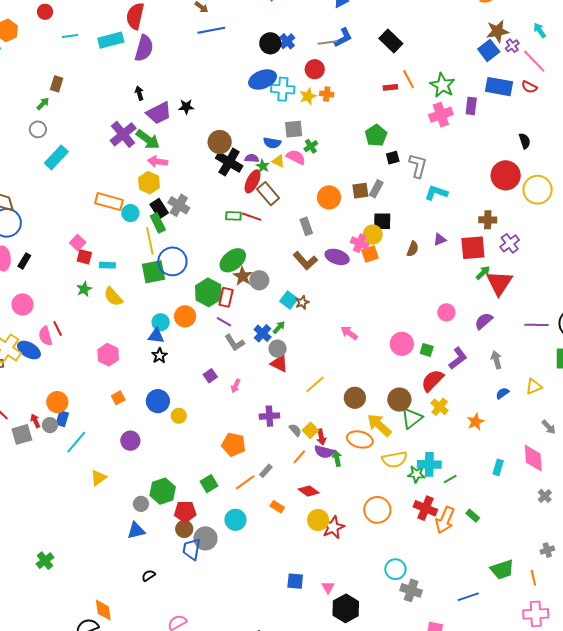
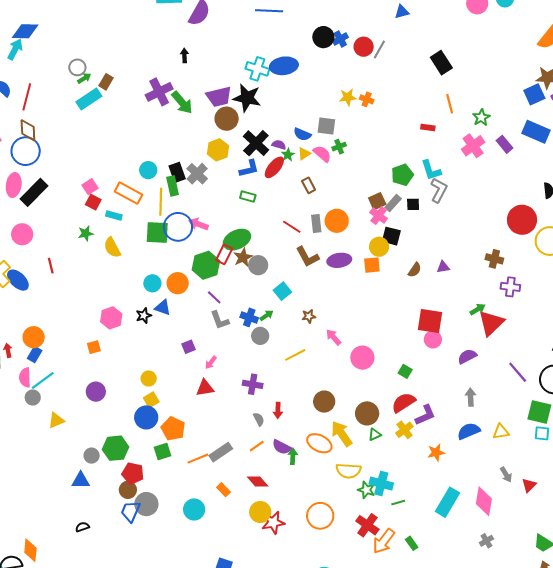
blue L-shape: (343, 38) -> (249, 169), moved
gray line: (328, 43) -> (379, 50), turned -66
red circle: (315, 69) -> (364, 47), moved
blue ellipse: (263, 79) -> (284, 66), moved
brown rectangle: (57, 84) -> (106, 82), moved
green star: (442, 85) -> (481, 117), size x0.7
red rectangle: (390, 87) -> (428, 127), moved
cyan cross: (283, 89) -> (257, 69), moved
green arrow: (43, 104) -> (84, 78), moved
purple rectangle: (471, 106) -> (504, 144), turned -60
black star: (186, 107) -> (247, 98), moved, size x1.8
purple trapezoid: (159, 113) -> (219, 97), moved
pink cross: (441, 115) -> (473, 146), turned -30
green pentagon: (376, 135) -> (402, 175), moved
brown circle: (220, 142) -> (227, 119), moved
black square: (393, 158) -> (413, 204), moved
pink arrow: (158, 161) -> (198, 224), moved
yellow triangle: (278, 161) -> (304, 154), turned 48
yellow hexagon: (149, 183) -> (218, 150), moved
brown square: (360, 191) -> (377, 201), turned -30
cyan L-shape: (436, 193) -> (431, 170), moved, turned -140
brown rectangle: (268, 194) -> (309, 185), moved, size x0.7
orange circle: (329, 197) -> (337, 221), moved
orange rectangle: (109, 202) -> (128, 193), moved
red line: (252, 217) -> (292, 227), moved
pink cross: (360, 243) -> (379, 215), moved
purple cross: (510, 243) -> (510, 287), turned 30
red square: (473, 248) -> (430, 321), moved
purple ellipse: (337, 257) -> (339, 260), turned -40
black rectangle: (24, 261) -> (34, 192), size x1.8
red rectangle: (226, 297) -> (224, 254), moved
brown star: (302, 302) -> (309, 316), moved
purple line: (537, 325) -> (518, 372), turned 35
blue cross: (263, 333) -> (249, 317), turned -36
pink semicircle: (45, 336) -> (25, 377), moved
blue triangle: (156, 336) -> (163, 308), moved
pink circle: (402, 344) -> (362, 358), moved
pink hexagon: (108, 355) -> (111, 318), moved
purple L-shape: (458, 358) -> (425, 415), moved
red triangle: (279, 363) -> (205, 388), moved, turned -48
yellow line: (315, 384) -> (295, 355), moved
blue semicircle: (502, 393) -> (469, 431), size x1.6
blue circle: (158, 401) -> (146, 417), moved
purple cross: (269, 416) -> (253, 384), moved
green triangle: (412, 418) -> (375, 434), size x0.6
gray circle: (50, 425) -> (33, 398), moved
yellow square: (310, 430) -> (151, 400), moved
red arrow: (321, 437) -> (278, 410), moved
orange pentagon: (234, 444) -> (173, 429), moved
cyan rectangle: (498, 467) -> (448, 502), size x1.8
gray rectangle: (266, 471) -> (221, 452), size x1.6
cyan circle: (235, 520) -> (194, 509), moved

